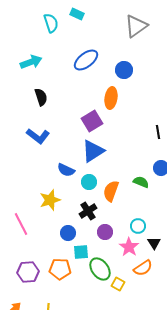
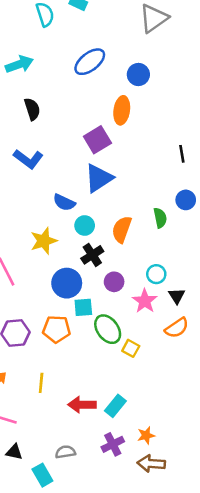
cyan circle: (89, 182) -> (85, 226), moved
green semicircle: (141, 182) -> (160, 218), turned 56
blue circle: (68, 233) -> (67, 283), size x1.5
orange semicircle: (143, 268) -> (177, 328), moved

